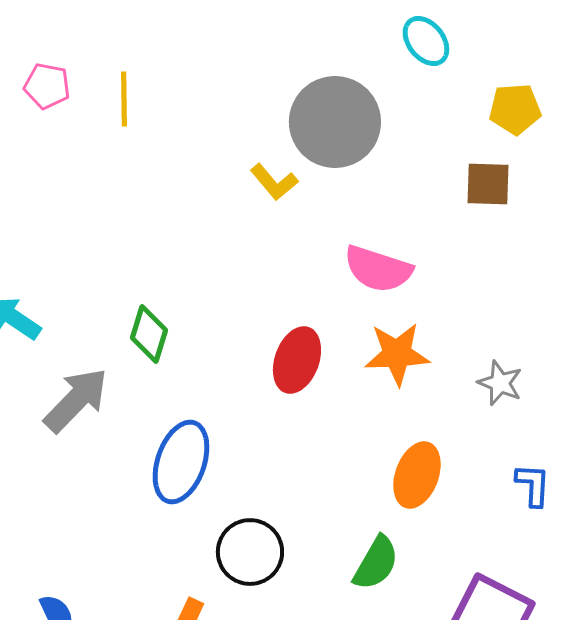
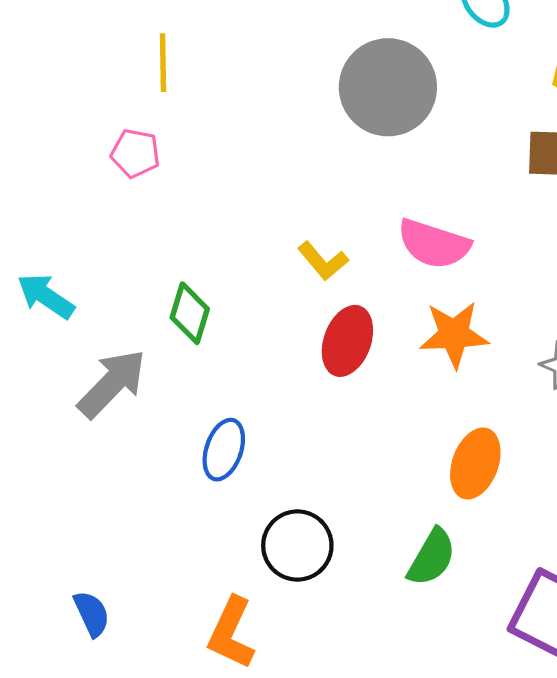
pink pentagon: (47, 86) -> (135, 153), moved
yellow L-shape: (274, 182) -> (323, 261), moved
blue ellipse: (181, 462) -> (224, 450), size x0.7

